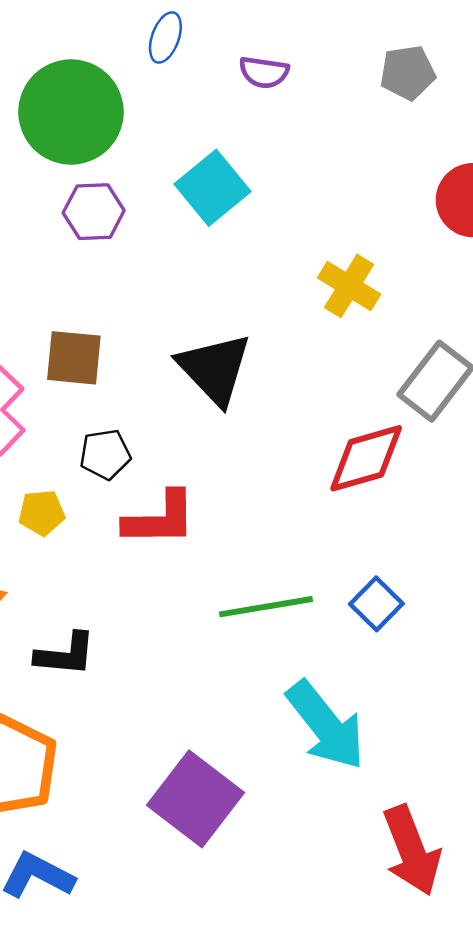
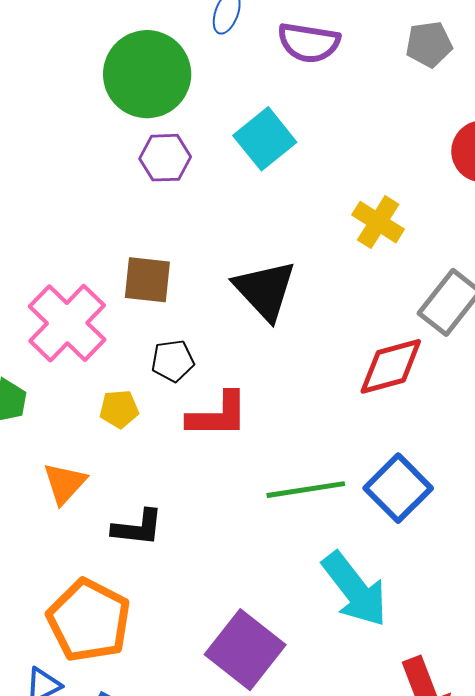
purple semicircle: (264, 72) -> (309, 43), size x1.5
blue square: (376, 604) -> (398, 488), size x1.5

